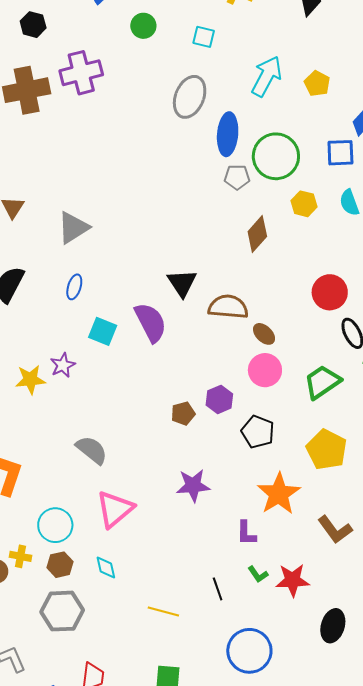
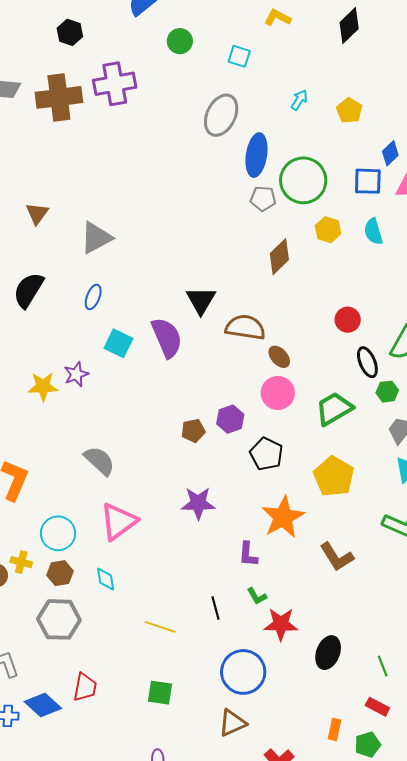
cyan arrow: (267, 76) -> (299, 100), size x0.5
red circle: (330, 292) -> (348, 320), size x0.7
red star: (293, 580) -> (281, 624), moved

